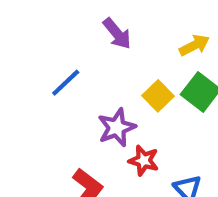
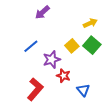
purple arrow: (117, 34) -> (42, 12), moved, turned 84
blue line: (66, 83) -> (31, 46), moved

